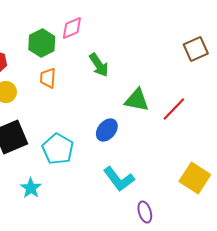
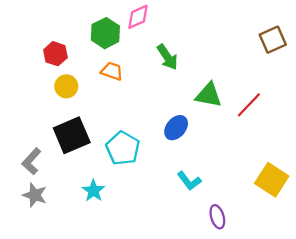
orange trapezoid: (48, 78) -> (112, 71), turned 105
cyan L-shape: (119, 179) -> (189, 181), size x0.7

